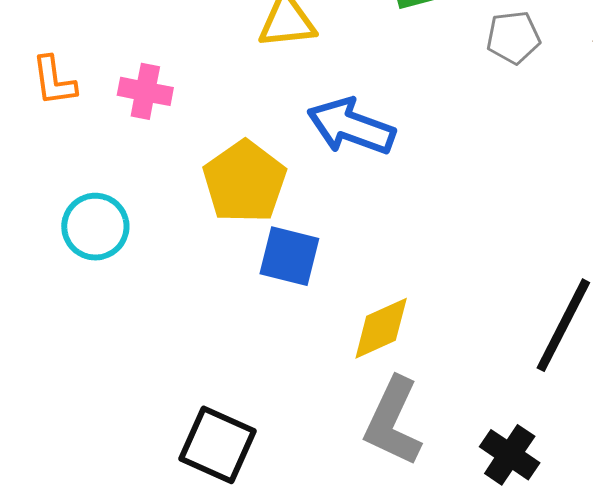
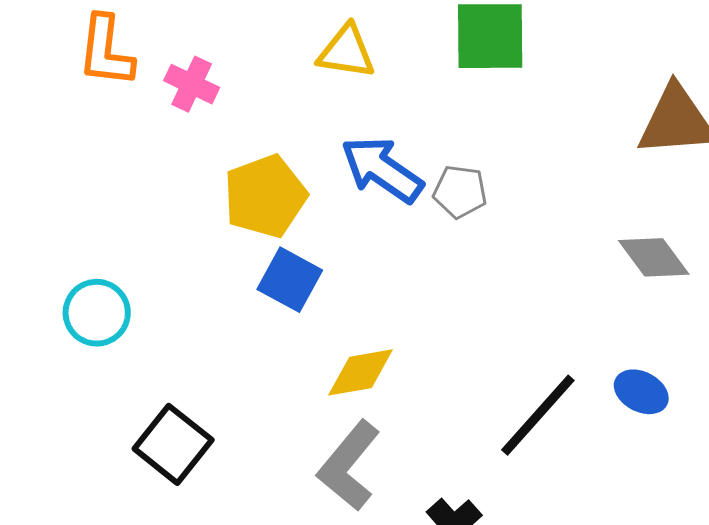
gray pentagon: (513, 37) -> (460, 192), moved
orange L-shape: (54, 81) -> (106, 51), size x1.4
cyan circle: (95, 227) -> (97, 313), moved

